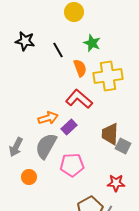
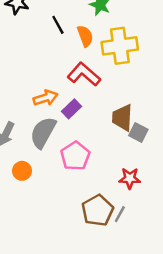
black line: (58, 50) -> (58, 25), moved
pink pentagon: (72, 165) -> (75, 156), turned -30

